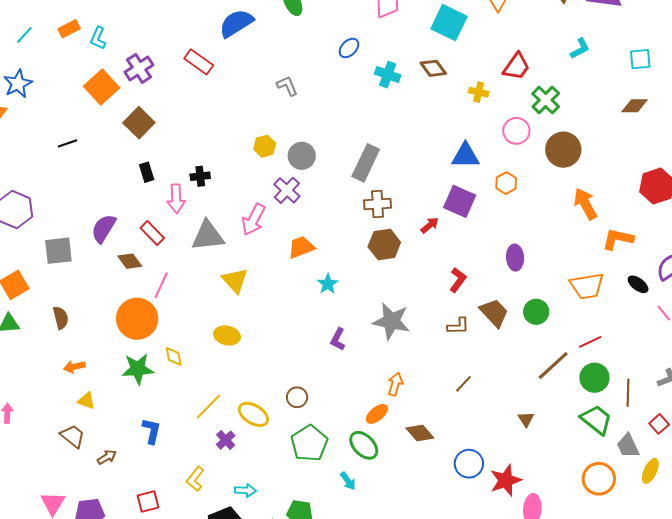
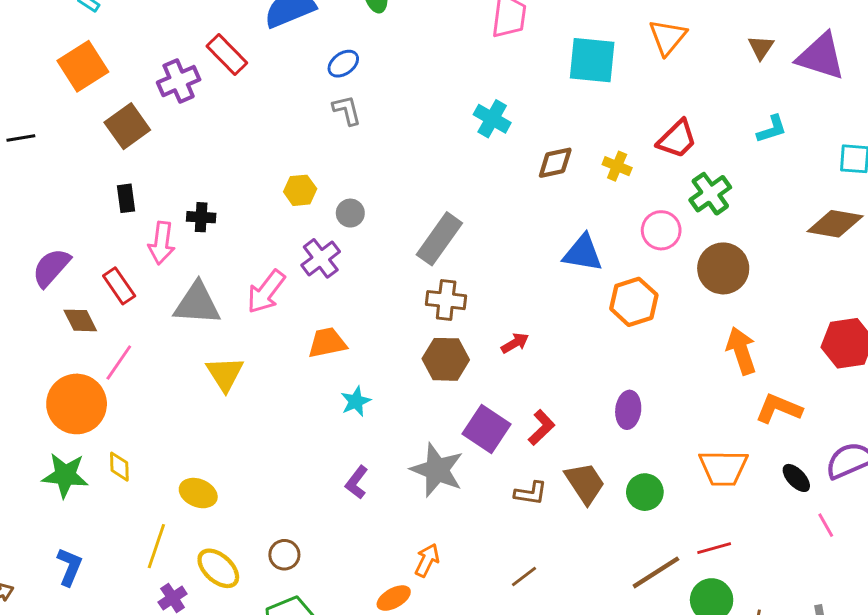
cyan square: (449, 23) -> (592, 60), turned -30
blue ellipse: (349, 48) -> (343, 64), moved
purple cross: (139, 68) -> (179, 81), moved
brown diamond: (433, 68) -> (555, 163), moved, turned -76
brown diamond: (635, 106) -> (835, 224), size x1.4
gray circle: (302, 156) -> (350, 213), size x0.7
orange hexagon: (506, 183) -> (634, 302), size x1.5
purple square: (460, 201) -> (487, 429), moved
yellow ellipse: (227, 335) -> (198, 493), moved
yellow line: (209, 406) -> (156, 546), turned -36

